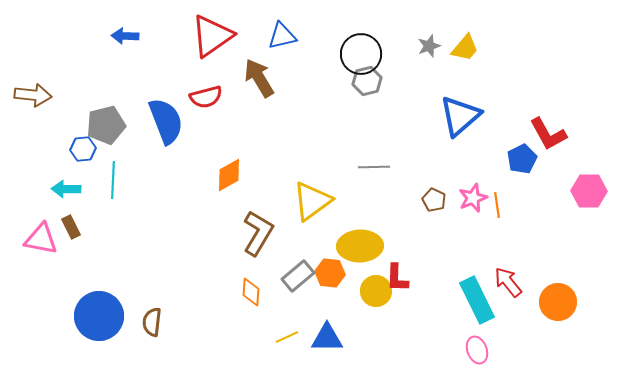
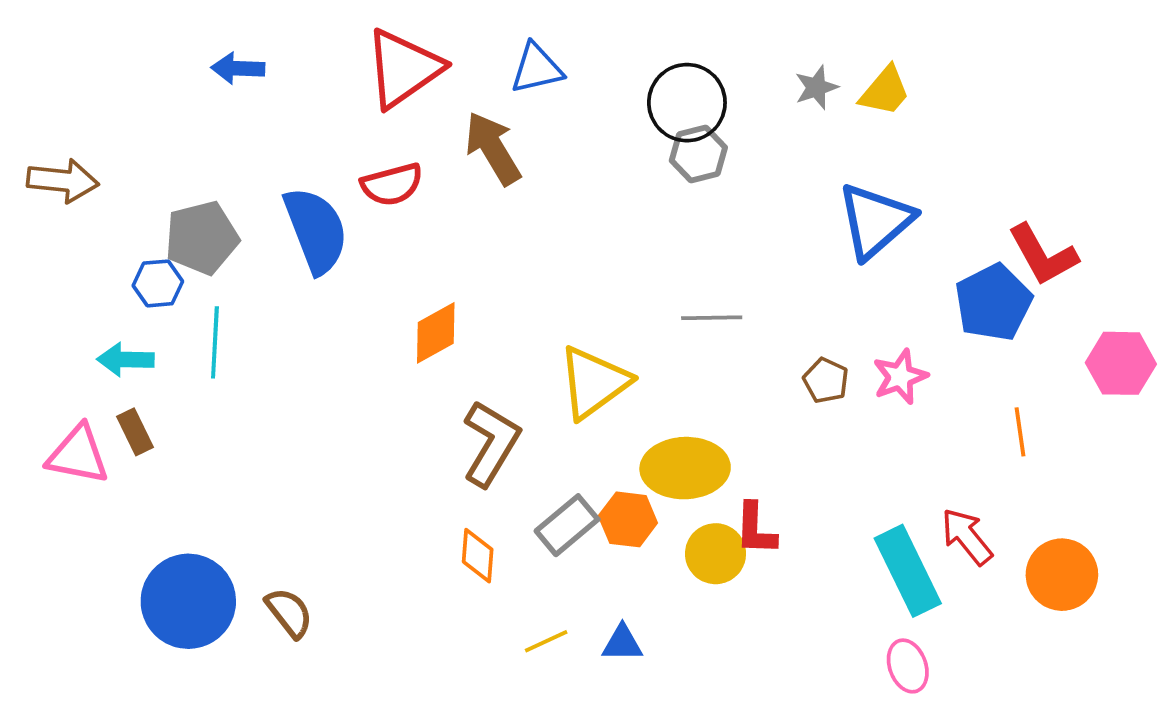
blue pentagon: (522, 159) -> (993, 302), size x1.4
orange line: (497, 205) -> (1020, 432), moved
brown semicircle: (152, 322) -> (289, 613), turned 136
blue triangle: (327, 338) -> (622, 643), size x0.7

